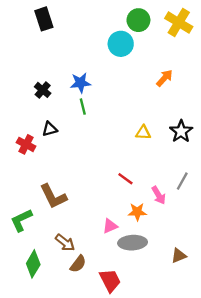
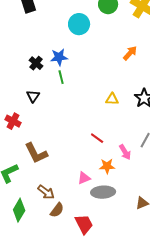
cyan circle: (121, 44) -> (79, 24), moved
black cross: (43, 90) -> (36, 63), moved
black triangle: (50, 129) -> (33, 96), turned -40
red cross: (26, 144) -> (13, 121), moved

